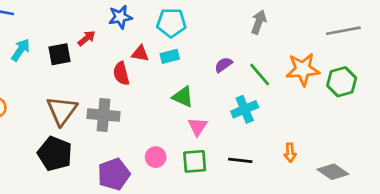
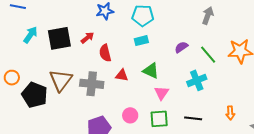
red arrow: (87, 38) -> (87, 38), moved
red triangle: (140, 53) -> (122, 75), moved
black square: (60, 54) -> (59, 38), size x1.4
black pentagon: (55, 154) -> (35, 95), moved

